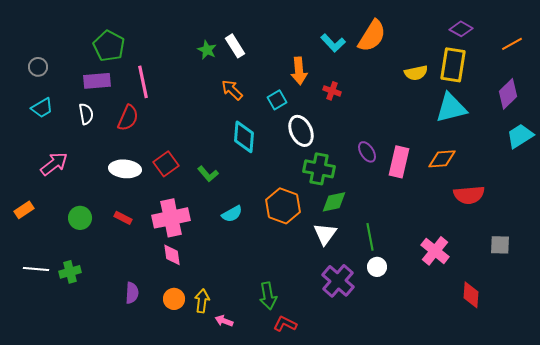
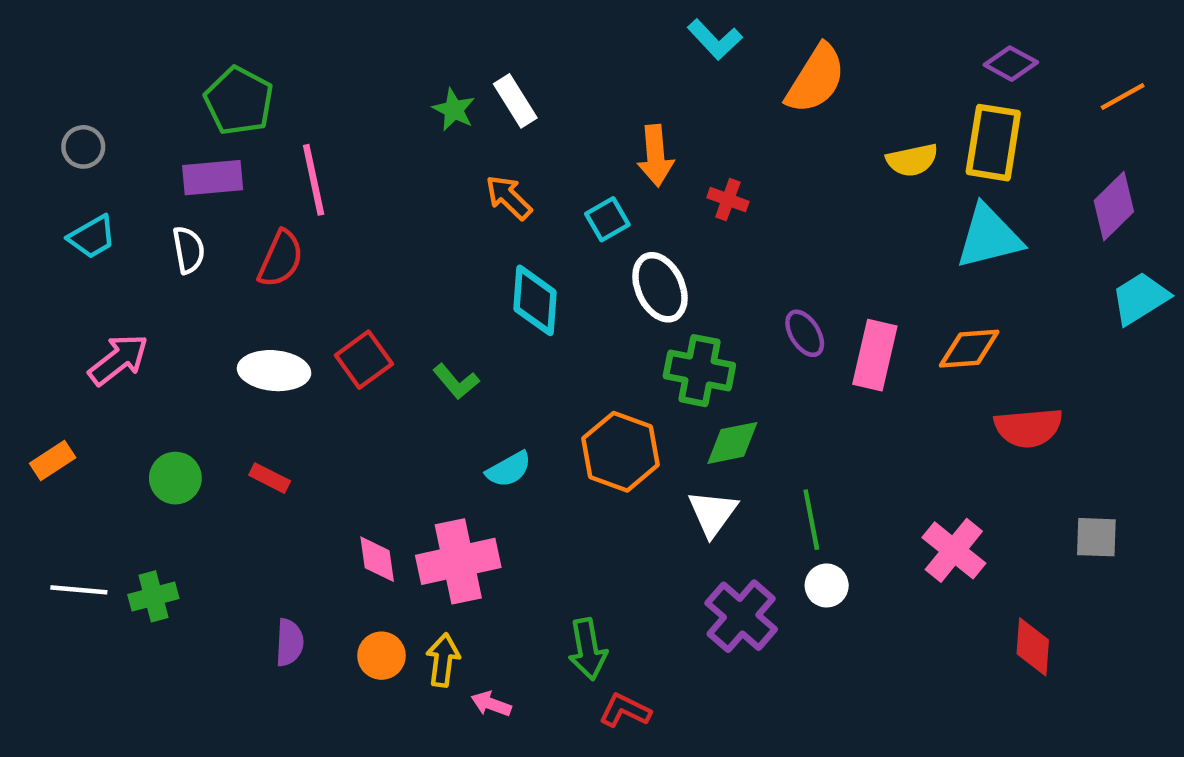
cyan L-shape: (333, 43) -> (715, 39), moved
pink cross: (171, 218) -> (458, 561), moved

